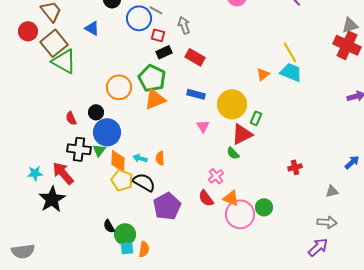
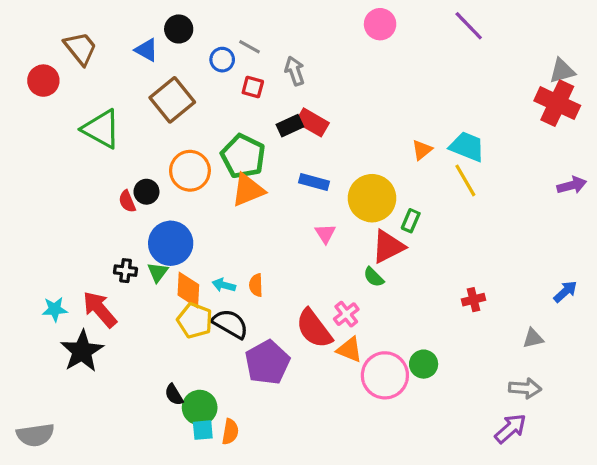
blue circle: (139, 18) -> (222, 60), size x0.6
blue triangle: (92, 28) -> (146, 50), moved
brown square: (54, 43) -> (172, 100), moved
black rectangle: (164, 52) -> (290, 126), moved
yellow line: (290, 52) -> (465, 180), moved
black circle: (96, 112) -> (146, 192), moved
red semicircle: (71, 118) -> (127, 201), moved
black cross: (79, 149) -> (126, 271), size x0.6
red semicircle: (206, 198) -> (314, 329), moved, size x1.5
orange triangle: (231, 198) -> (349, 350), moved

